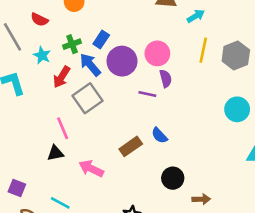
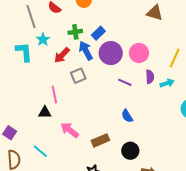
cyan arrow: (196, 16) -> (167, 83), moved
cyan star: (42, 55) -> (43, 39), moved
purple semicircle: (166, 79) -> (150, 77), moved
gray square: (87, 98) -> (78, 76), size x0.7
brown rectangle: (131, 146) -> (100, 140), moved

